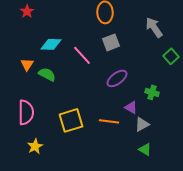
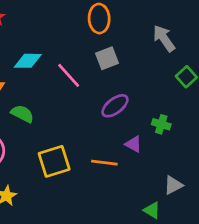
green semicircle: (47, 74) -> (22, 114), moved
gray triangle: (142, 124) -> (173, 185), moved
green triangle: (145, 149) -> (152, 210), moved

